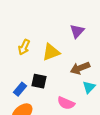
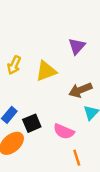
black square: (39, 81) -> (32, 123), moved, turned -35

